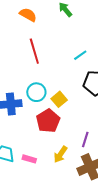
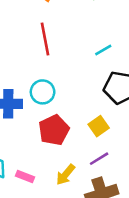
yellow square: (59, 99) -> (99, 126), moved
purple line: (85, 140) -> (99, 159), turned 35

